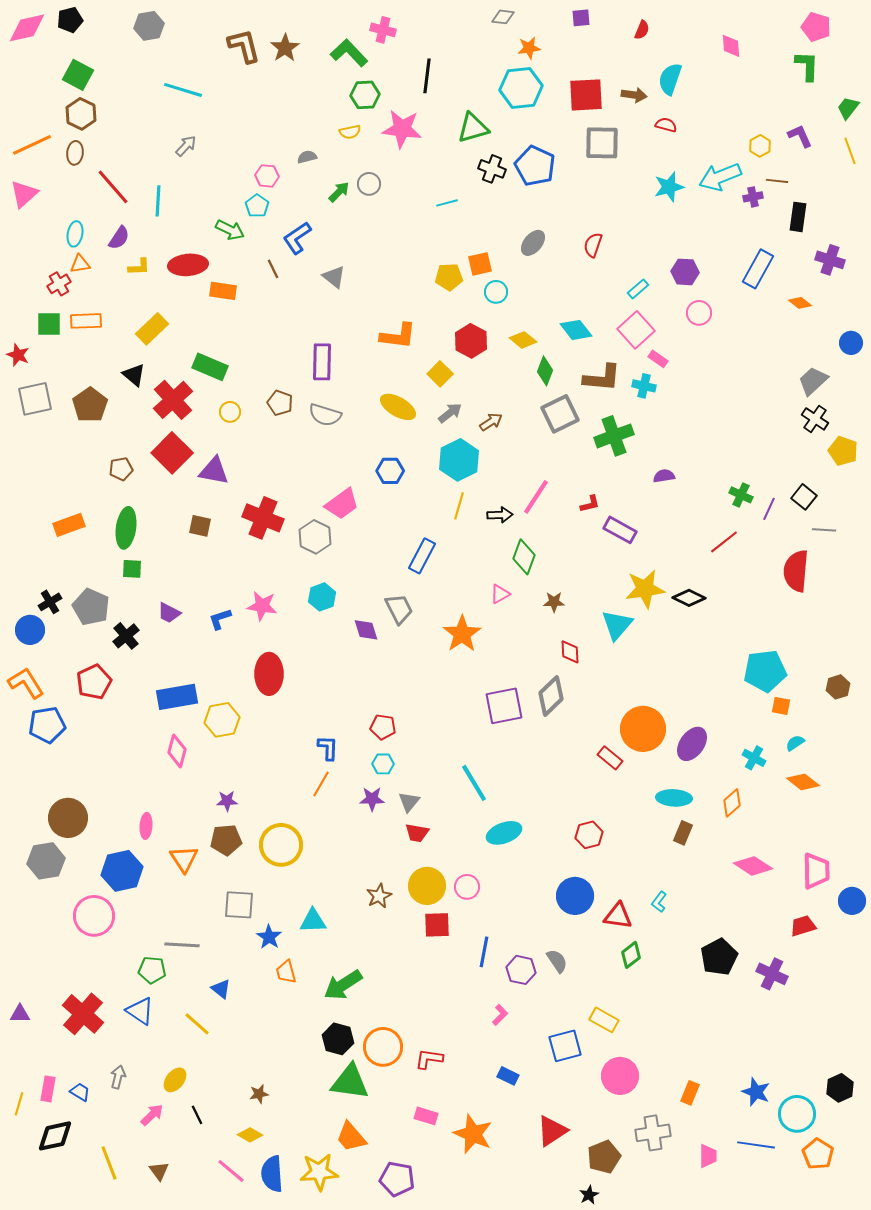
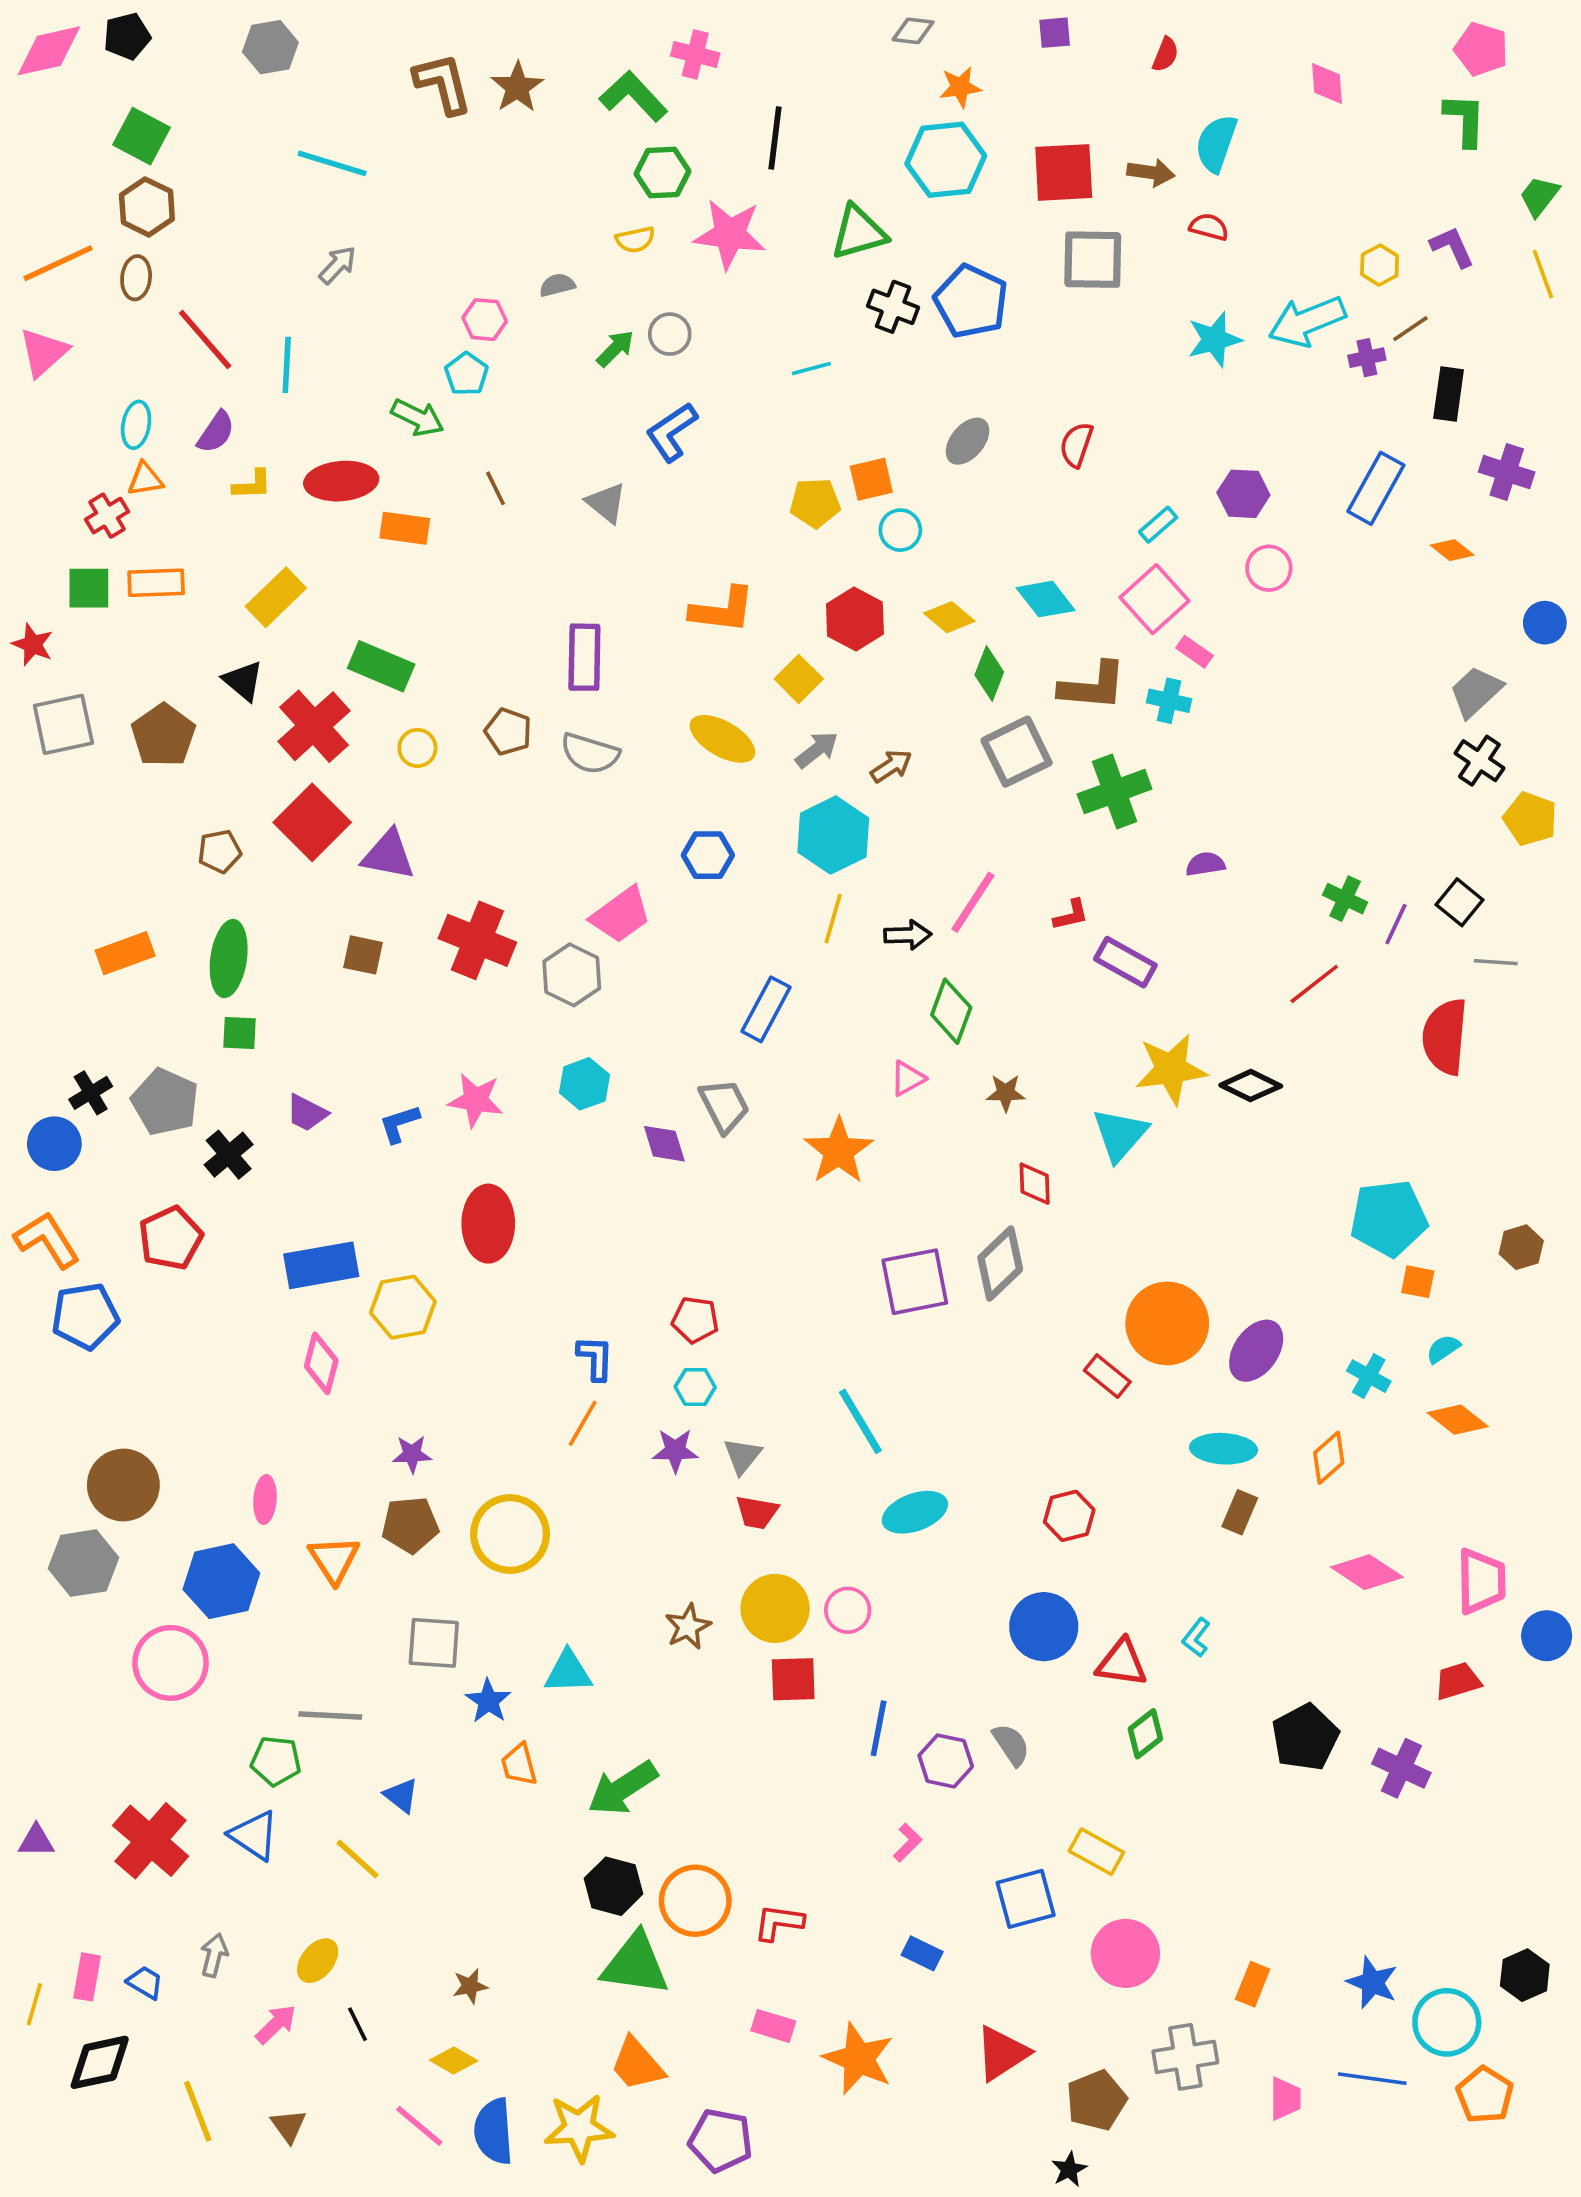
brown line: (777, 181) -> (1410, 329), turned -40
blue L-shape: (297, 238) -> (672, 432), moved

